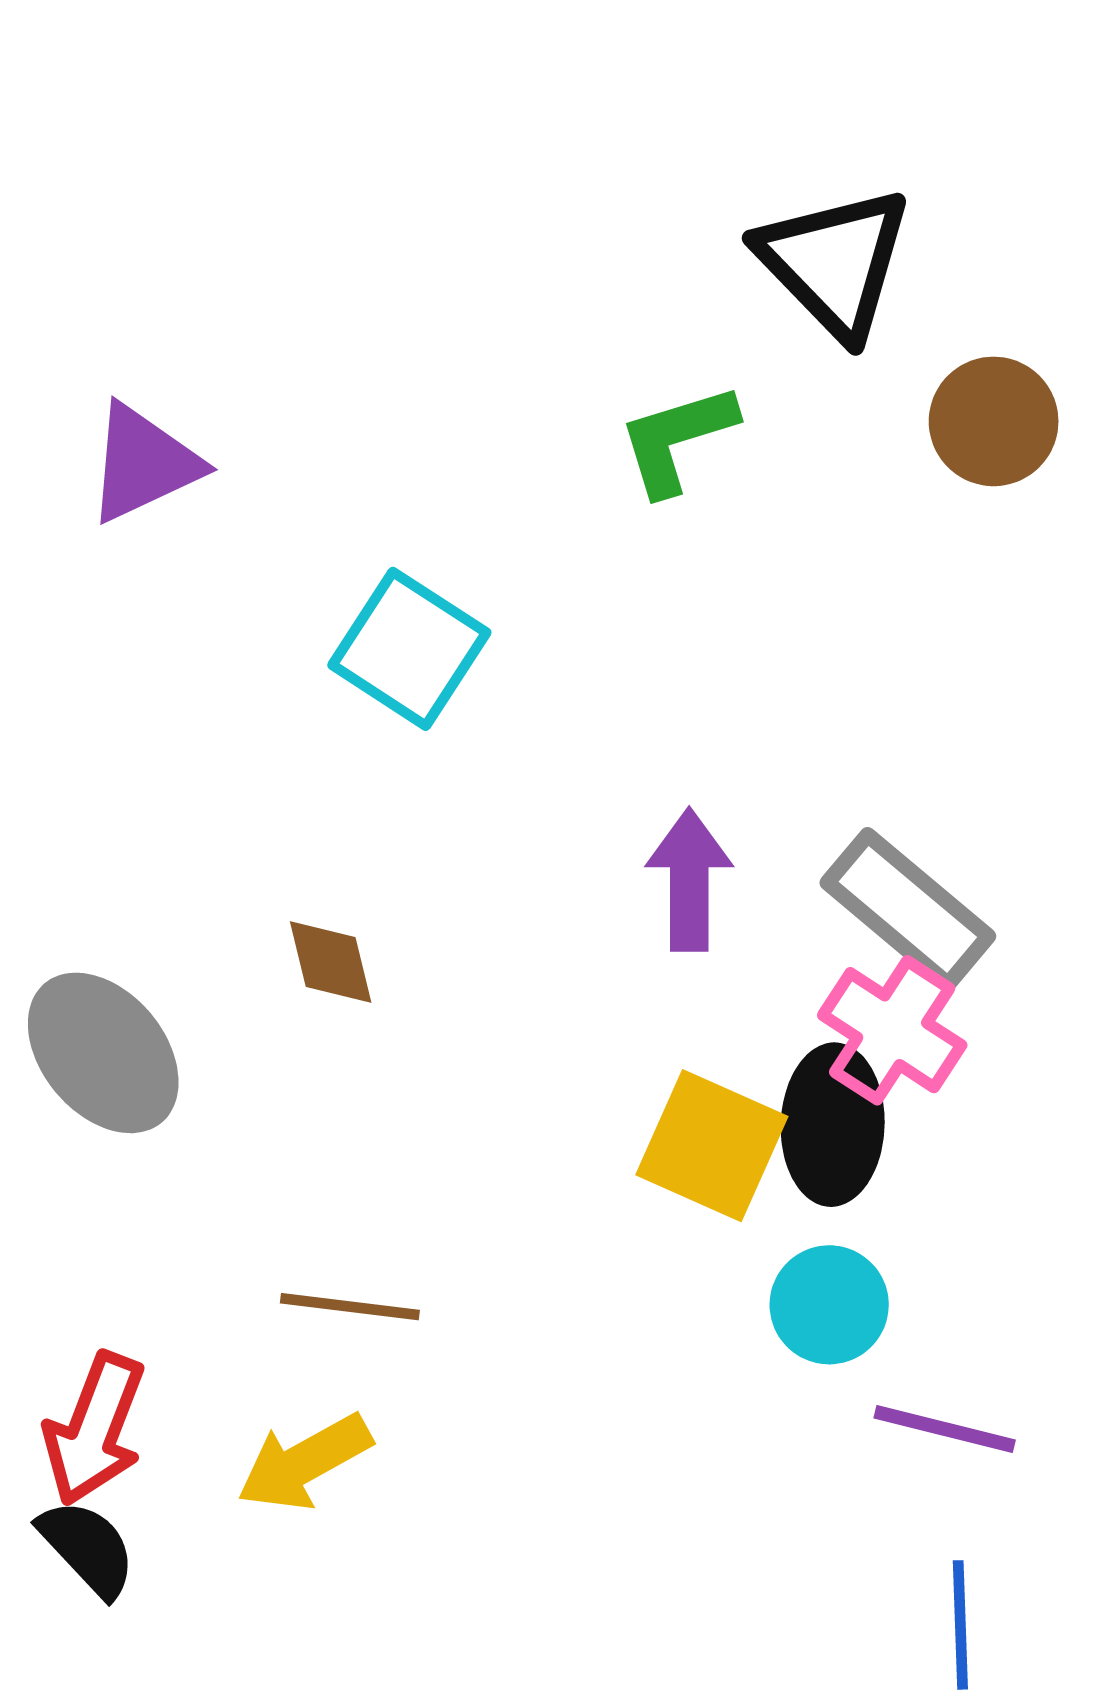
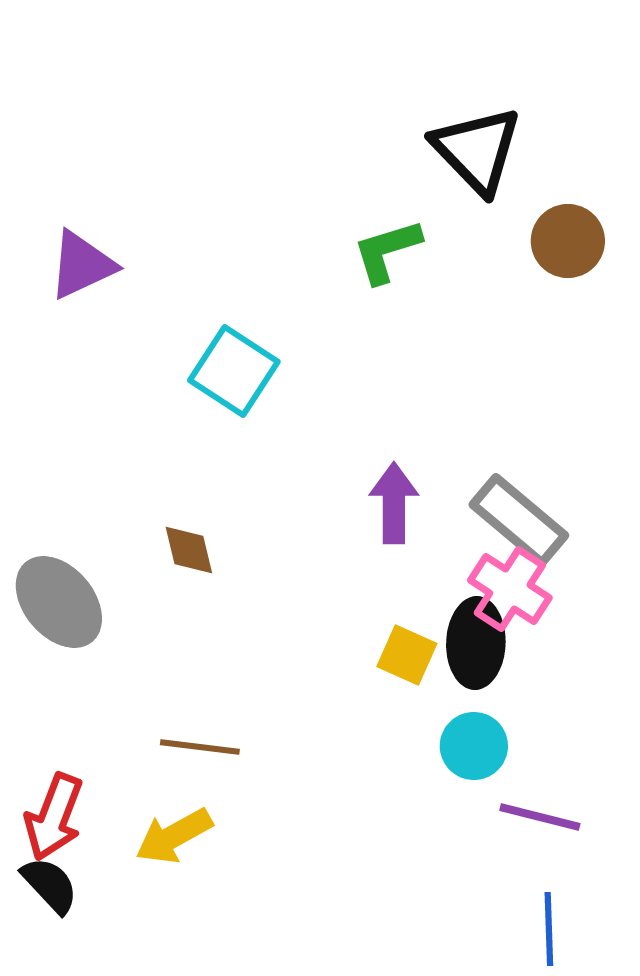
yellow square: (712, 1146) -> (407, 655), size x0.7

